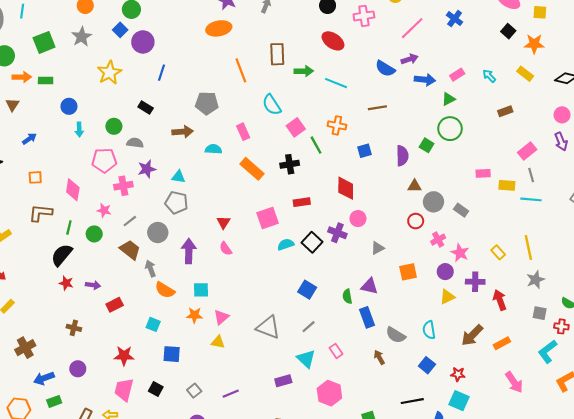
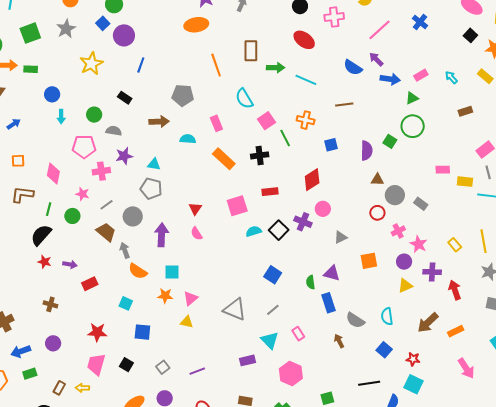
purple arrow: (410, 59) -> (376, 59), turned -119
red diamond: (346, 188) -> (312, 180), turned 55

